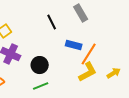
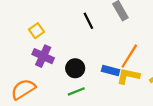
blue rectangle: (74, 45) -> (111, 70), moved
yellow L-shape: (88, 72) -> (128, 76), turned -140

